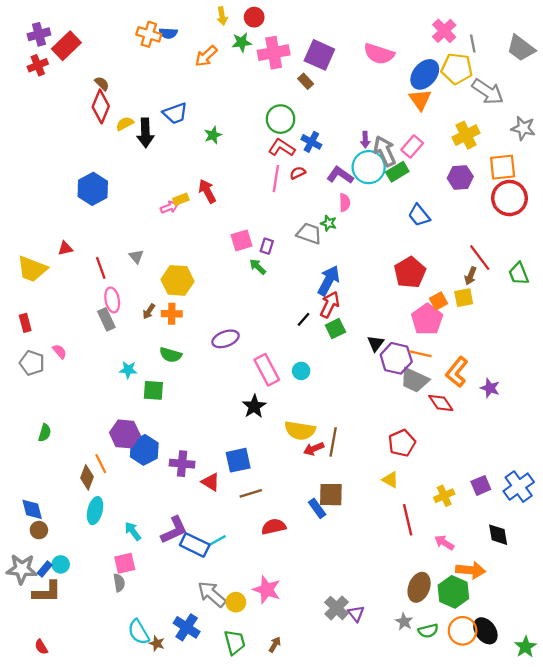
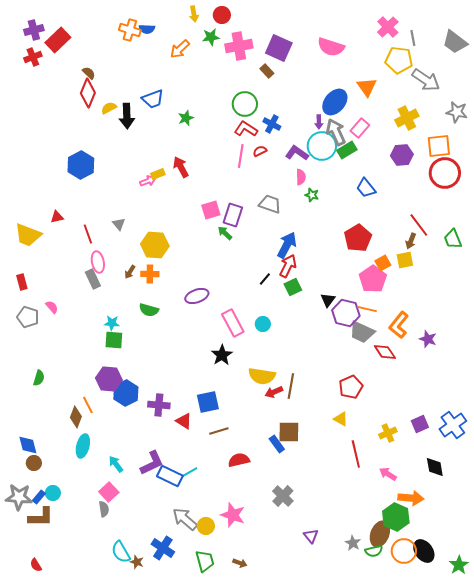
blue ellipse: (425, 74) -> (335, 102), moved
green star: (329, 223) -> (312, 195), moved
purple rectangle: (267, 246) -> (233, 215), size x1.6
green square: (153, 390) -> (114, 340), moved
pink square: (125, 563) -> (109, 492), turned -30
brown ellipse: (419, 587) -> (380, 534), moved
gray cross: (337, 608) -> (283, 496), moved
brown arrow: (275, 645) -> (240, 563), turned 80

